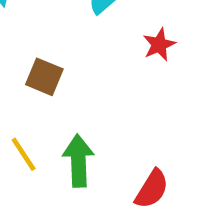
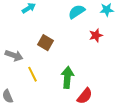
green arrow: (78, 161) -> (67, 77), moved

